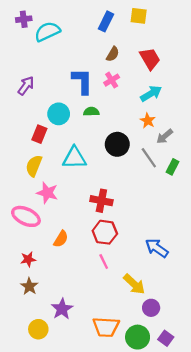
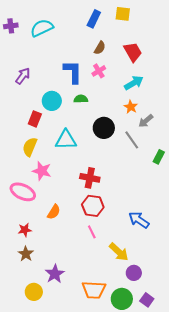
purple cross: (24, 19) -> (11, 26), moved
green rectangle: (172, 167) -> (159, 157), moved

